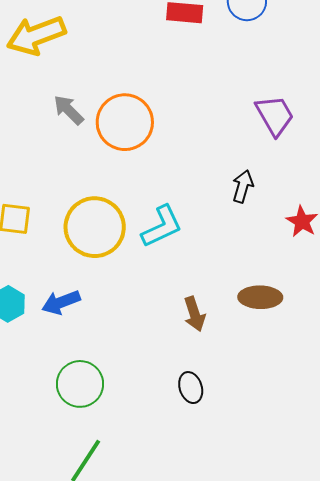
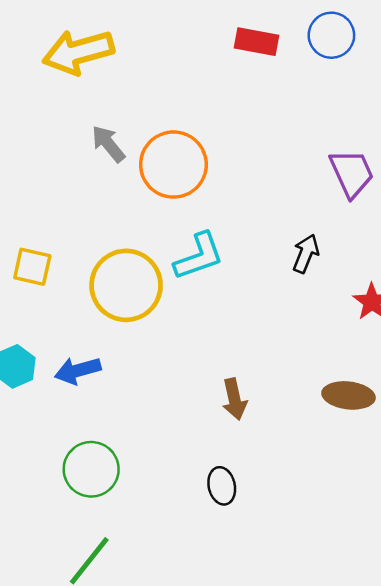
cyan L-shape: (162, 226) -> (199, 256), moved
brown ellipse: (260, 297) -> (348, 395), moved

